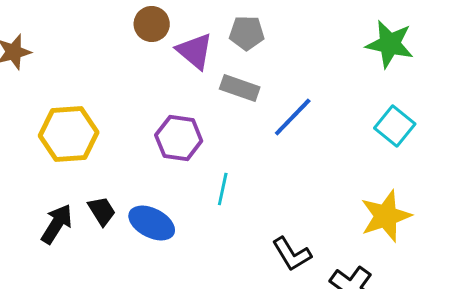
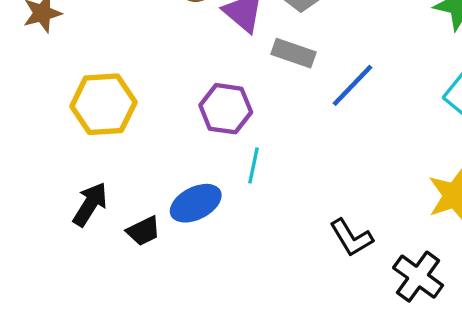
cyan line: (223, 189) -> (253, 165), moved
black trapezoid: (102, 211) -> (143, 231), moved, turned 96
blue ellipse: (152, 223) -> (196, 203), turned -54

